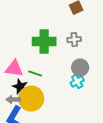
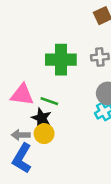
black star: (20, 87) -> (42, 118), moved
yellow circle: (31, 99) -> (44, 134), size x0.6

